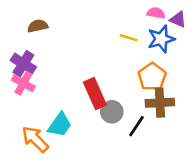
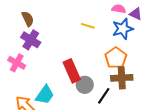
brown semicircle: (38, 26) -> (28, 19), turned 77
yellow line: (129, 38) -> (88, 26), moved
purple cross: (23, 64) -> (31, 40), moved

